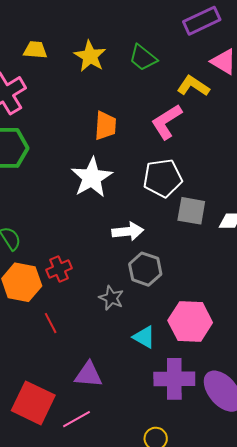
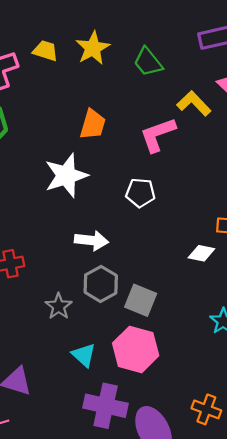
yellow trapezoid: (35, 50) -> (45, 51), moved
white pentagon: (163, 178) -> (140, 193), size x0.7
gray square: (191, 211) -> (141, 300), moved

